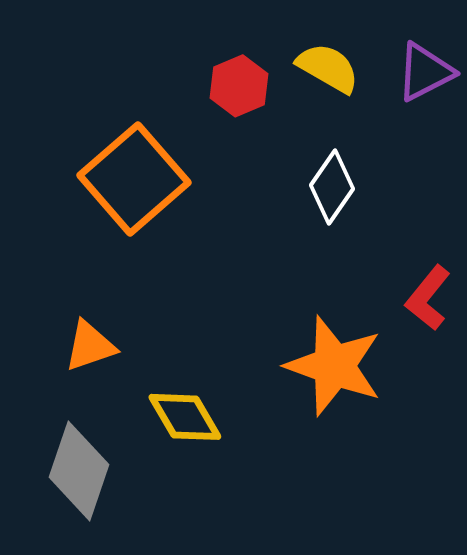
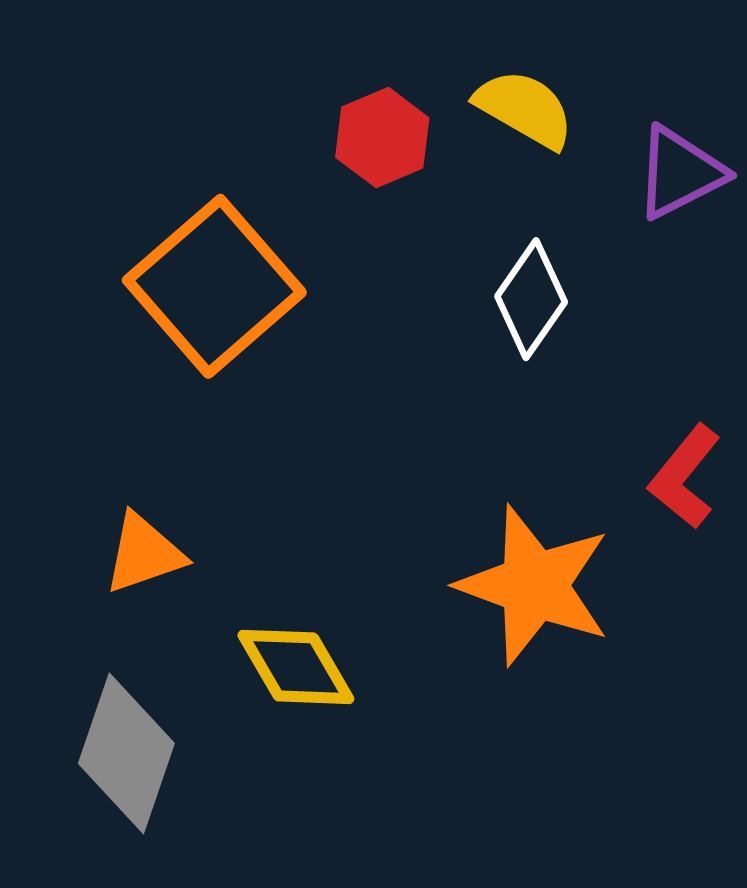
purple triangle: (425, 72) -> (680, 173), moved

